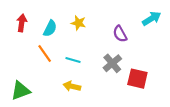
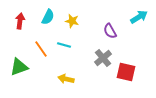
cyan semicircle: (50, 28) -> (48, 17), moved
cyan line: (73, 60) -> (64, 45), moved
green triangle: (21, 91) -> (19, 67), moved

